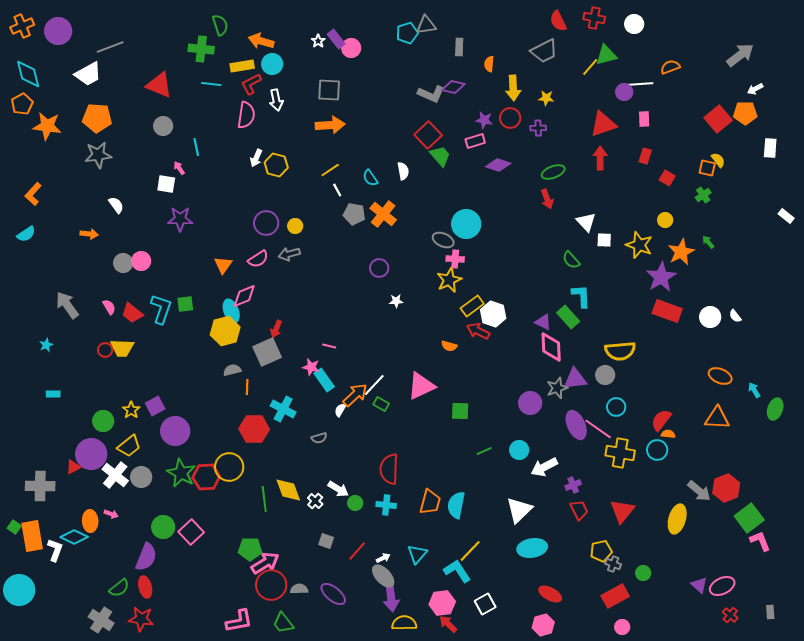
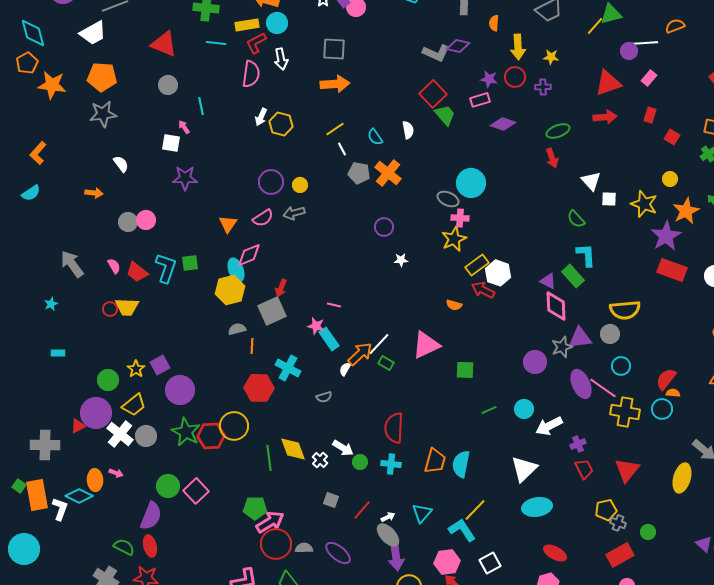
pink rectangle: (644, 119) -> (649, 78), turned 42
red arrow: (600, 158) -> (605, 117), turned 85
green semicircle: (119, 588) -> (124, 547), turned -115

